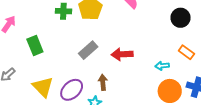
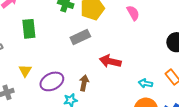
gray rectangle: (88, 50) -> (80, 37), moved
yellow triangle: (43, 87) -> (25, 71), size x0.6

